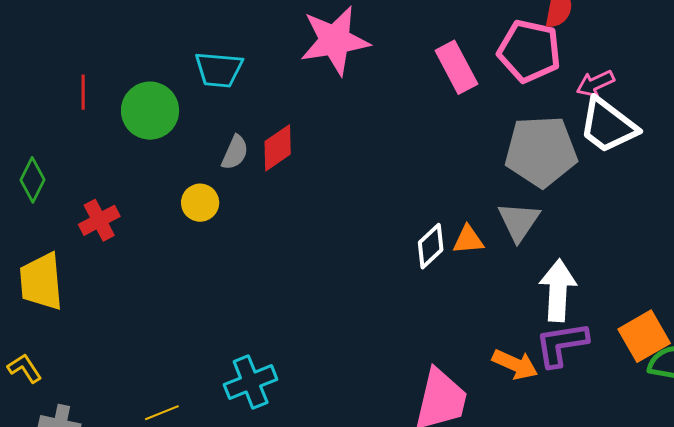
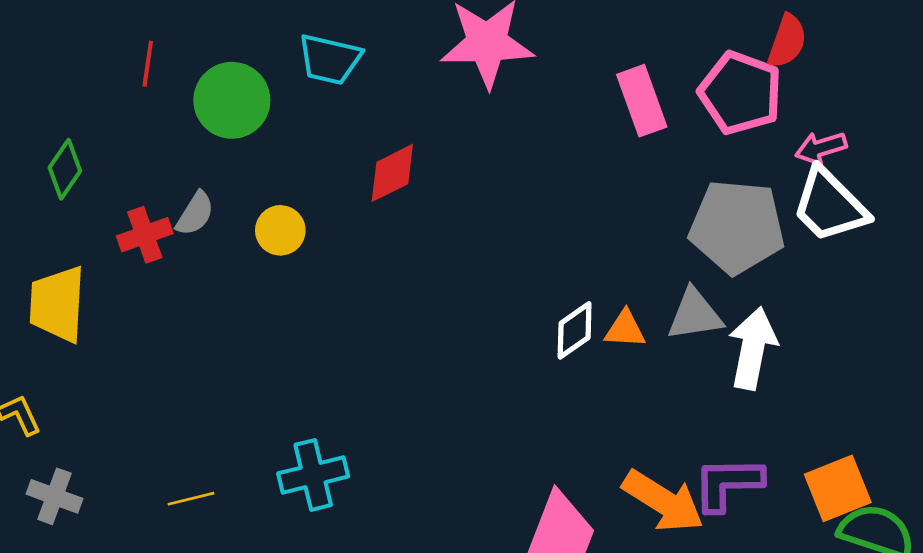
gray semicircle: (235, 152) -> (195, 214), moved
gray triangle: (519, 221) -> (695, 315), turned 39
white arrow: (558, 290) -> (753, 348), moved
orange arrow: (515, 364) -> (663, 501), size x1.4

